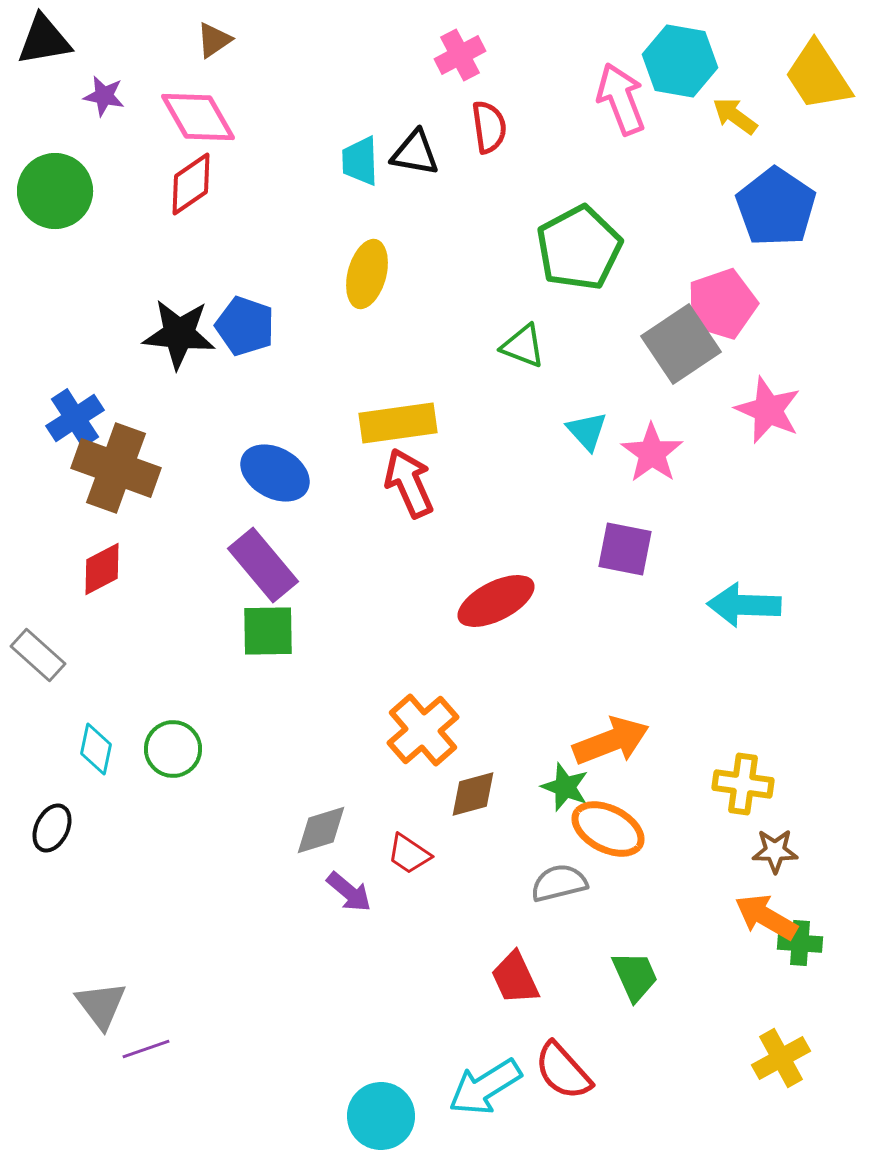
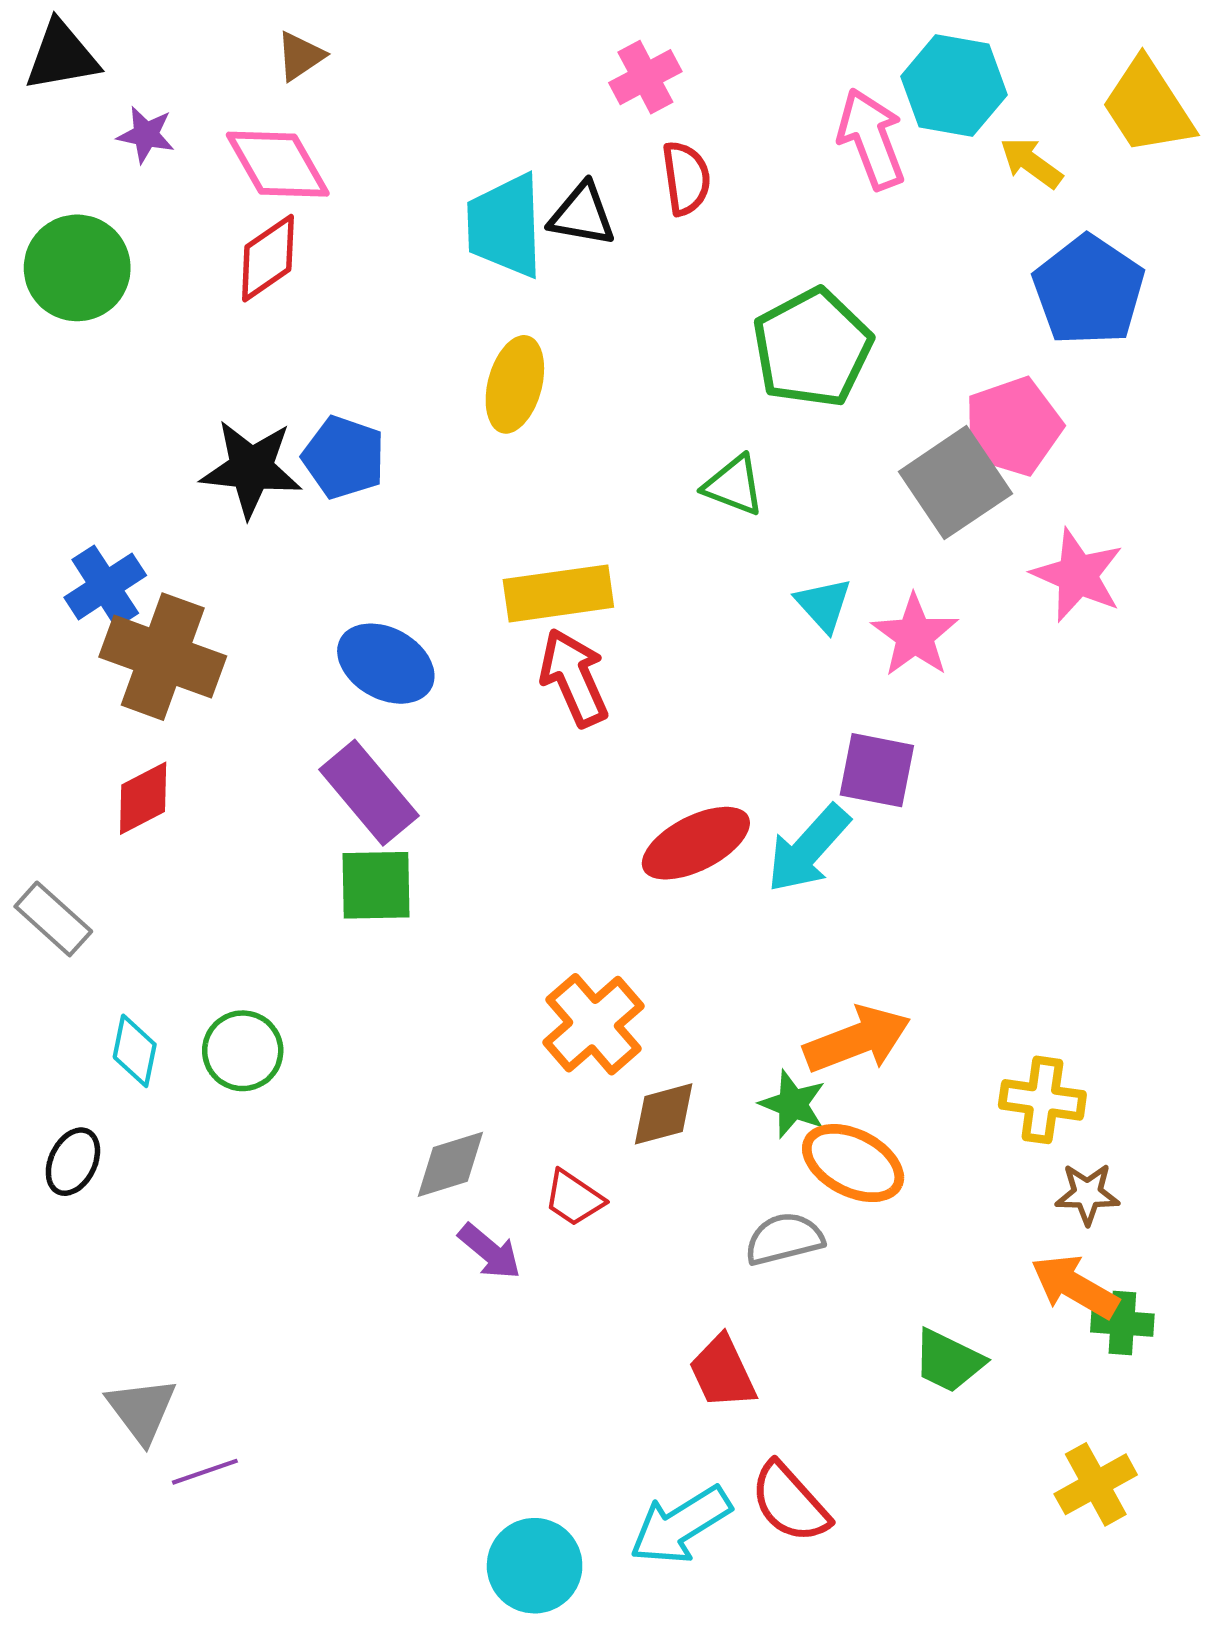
cyan trapezoid: (360, 161) -> (505, 226), size x1.5
cyan arrow: (744, 605) -> (808, 849), moved, turned -50
green trapezoid: (635, 976) -> (948, 1361), moved, turned 140

